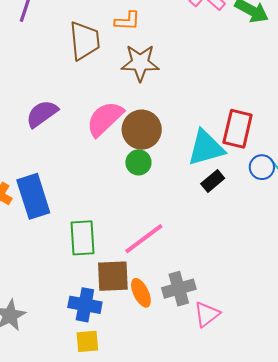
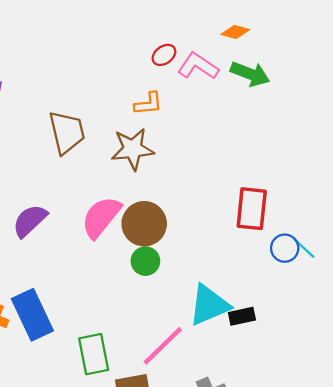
orange L-shape: (127, 21) -> (148, 104), moved
cyan triangle: (206, 148) -> (209, 305), moved
black rectangle: (213, 181) -> (242, 316), moved, turned 35

